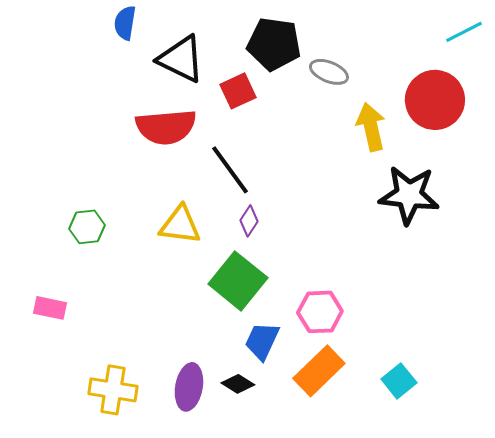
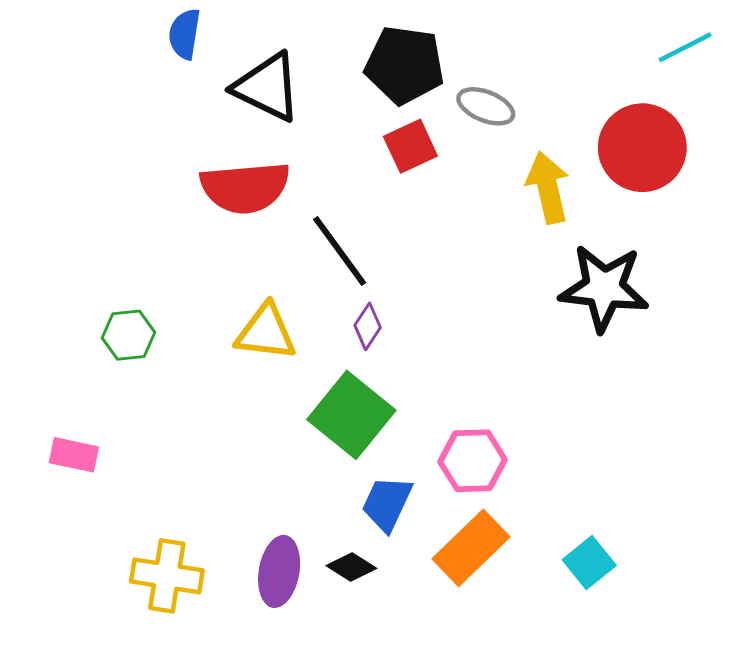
red square: (238, 91) -> (410, 146), moved

